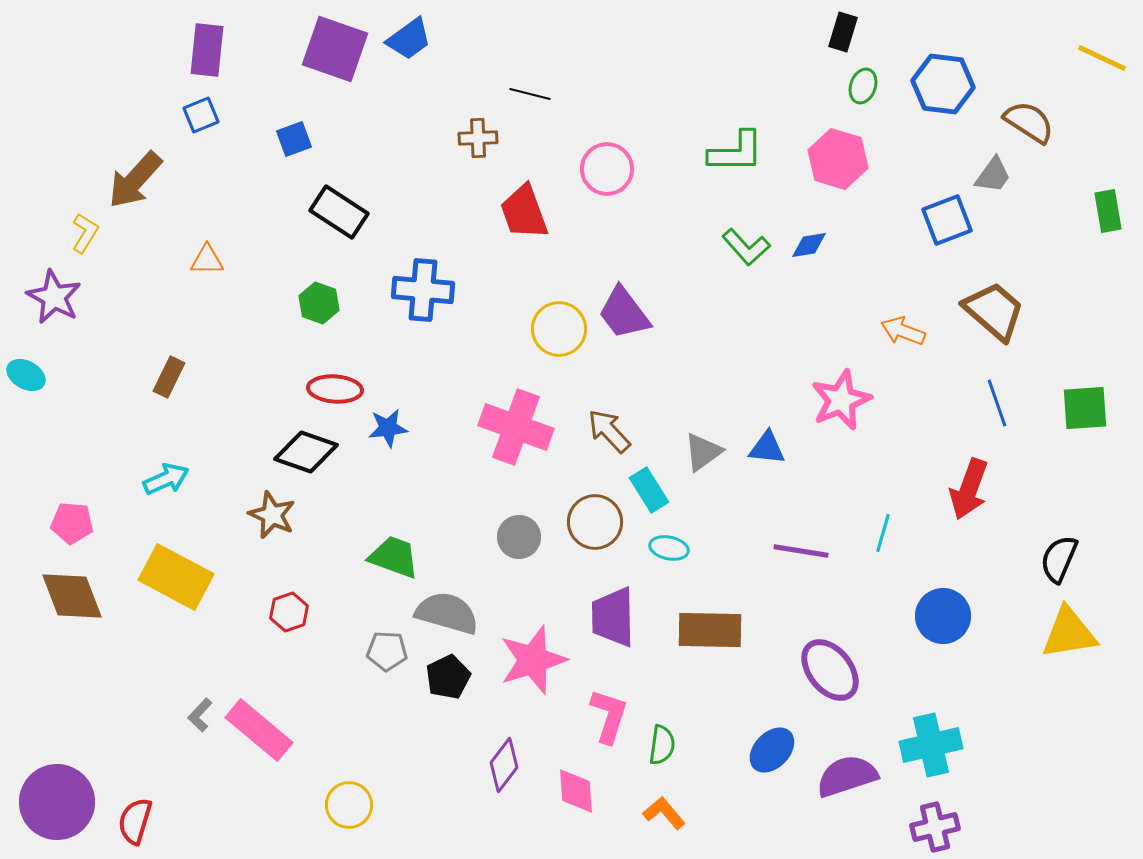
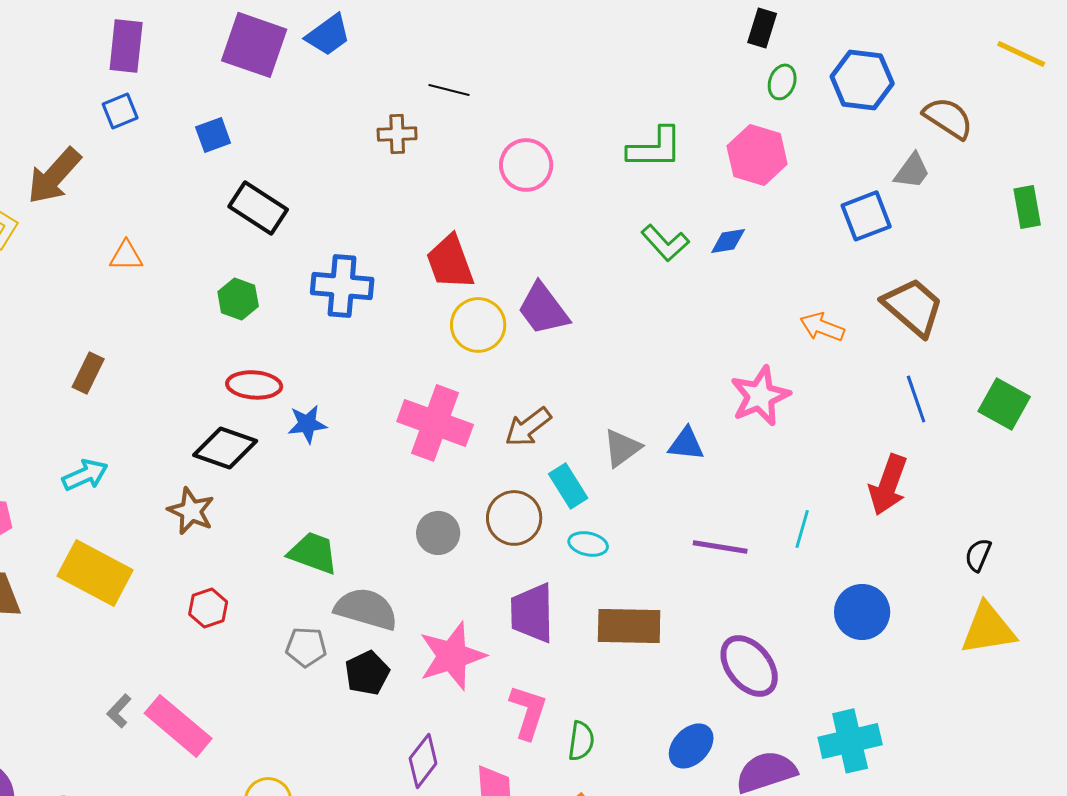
red trapezoid: (524, 212) -> (450, 262), moved
green square: (1085, 408) -> (1004, 404), turned 33
brown arrow: (609, 431) -> (528, 427), turned -84
black semicircle: (1059, 559) -> (978, 555), size x0.7

